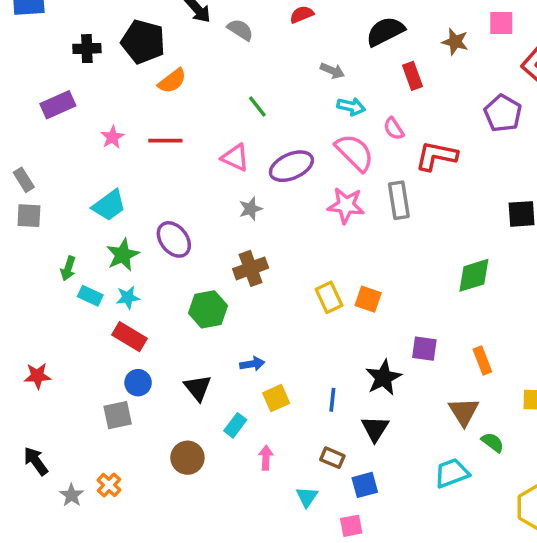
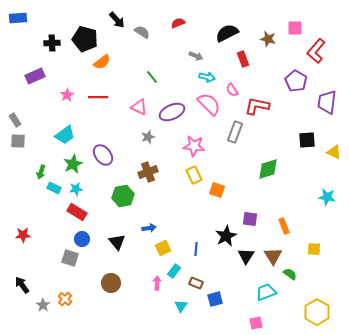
gray rectangle: (399, 200) -> (235, 132), turned 30
pink star: (346, 205) -> (194, 146), moved
green diamond: (474, 275) -> (268, 169), moved
yellow rectangle: (329, 297) -> (194, 175), moved
gray square: (118, 415) -> (70, 258), turned 30
cyan rectangle: (235, 425) -> (174, 271), moved
black triangle: (375, 429) -> (246, 256), moved
pink square: (351, 526) -> (256, 323), moved

